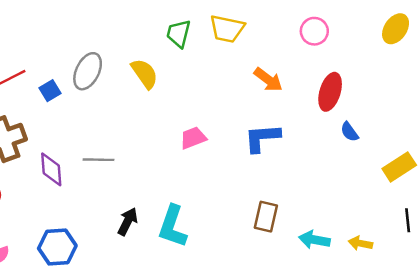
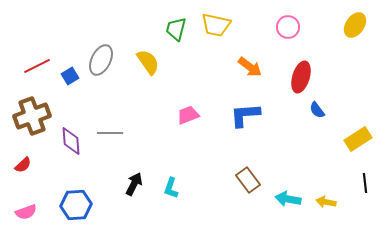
brown rectangle: (266, 217) -> (248, 180), turned -50
cyan L-shape: (172, 226) -> (171, 188), size x0.6

